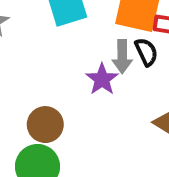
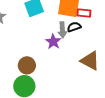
black semicircle: (146, 52) -> (74, 27), turned -80

